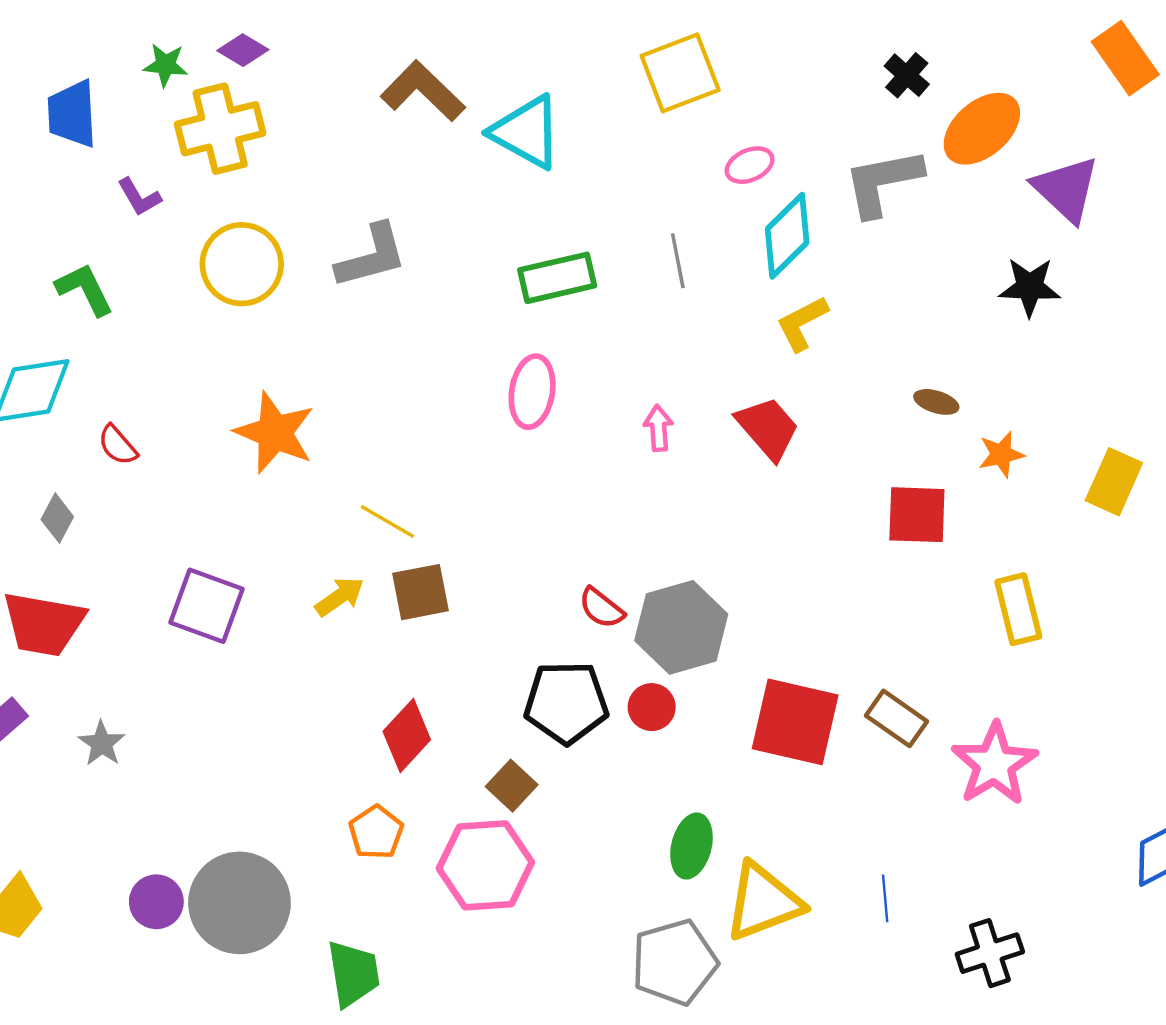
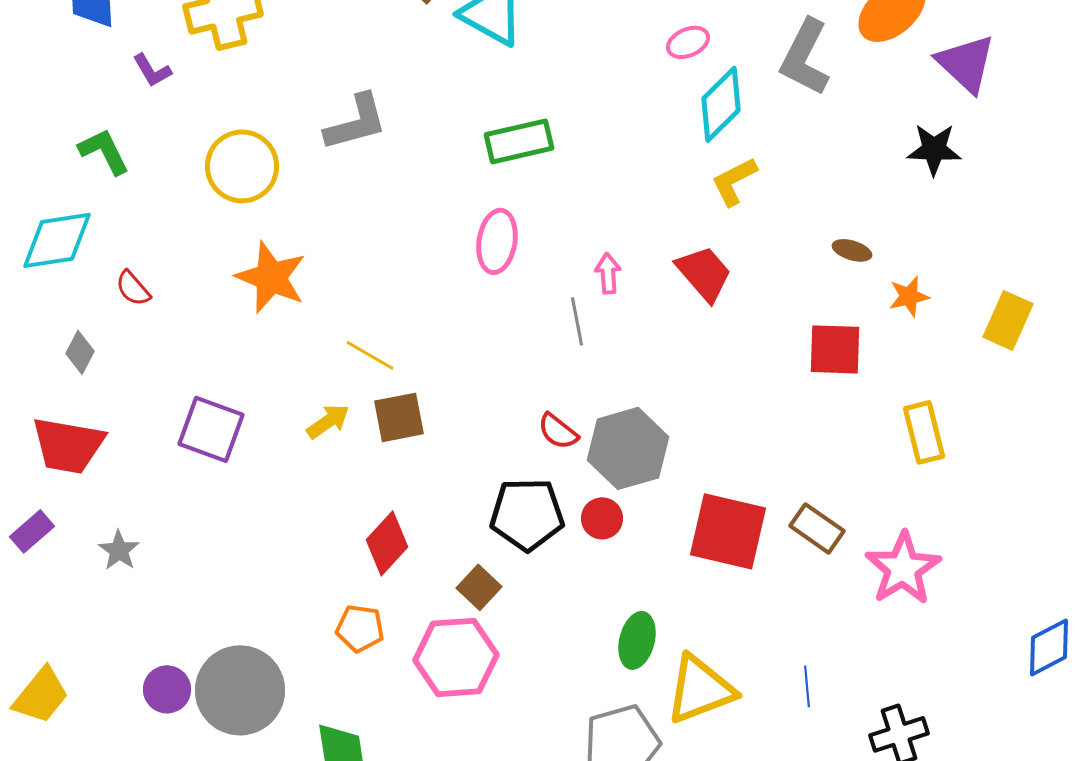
gray L-shape: (883, 182) -> (805, 57), turned -52
gray line: (678, 261) -> (577, 321), moved
yellow circle: (242, 264) -> (242, 166), moved
orange pentagon: (376, 832) -> (360, 628), turned -30

